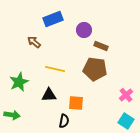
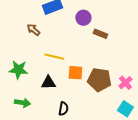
brown pentagon: (95, 69) -> (99, 80), moved
green star: (19, 82) -> (18, 70), turned 30
orange square: (76, 103) -> (75, 73), moved
green arrow: (12, 115) -> (22, 103), moved

